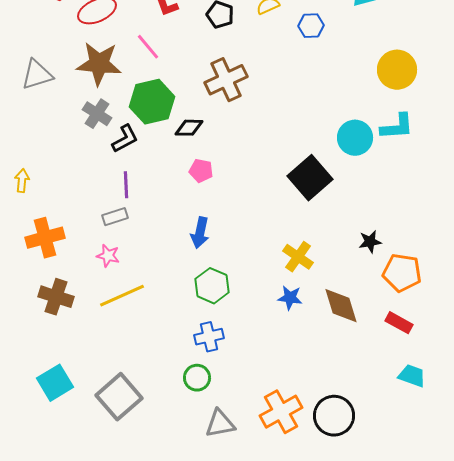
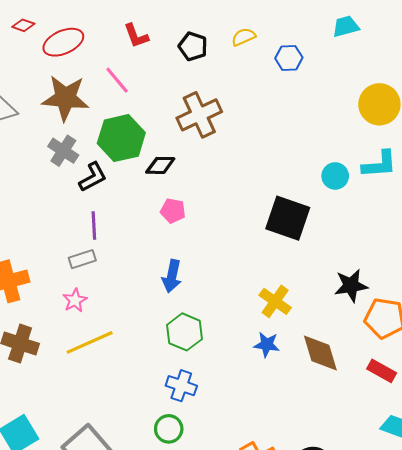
cyan circle: (355, 138) -> (335, 176), size x0.7
black square: (310, 178) -> (288, 218), turned -30
black star: (370, 242) -> (351, 286), size x1.4
pink star: (108, 256) -> (75, 300), turned 30
blue cross: (209, 337) -> (181, 386), turned 32

